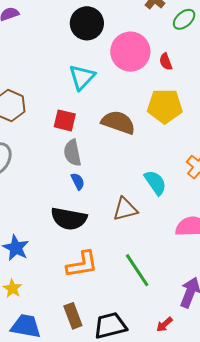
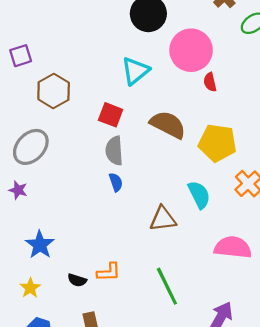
red semicircle: (166, 62) -> (210, 82), moved
yellow pentagon: (165, 106) -> (217, 143), moved
black semicircle: (69, 219) -> (77, 280), moved, size x0.5
orange L-shape: (82, 264) -> (109, 272), size x0.7

